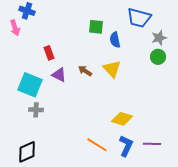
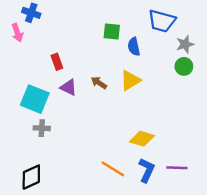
yellow triangle: (112, 69) -> (130, 80), turned 42

